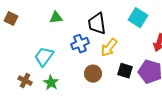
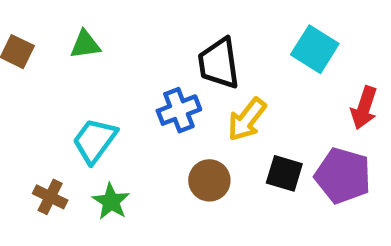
green triangle: (56, 18) -> (85, 45), moved

